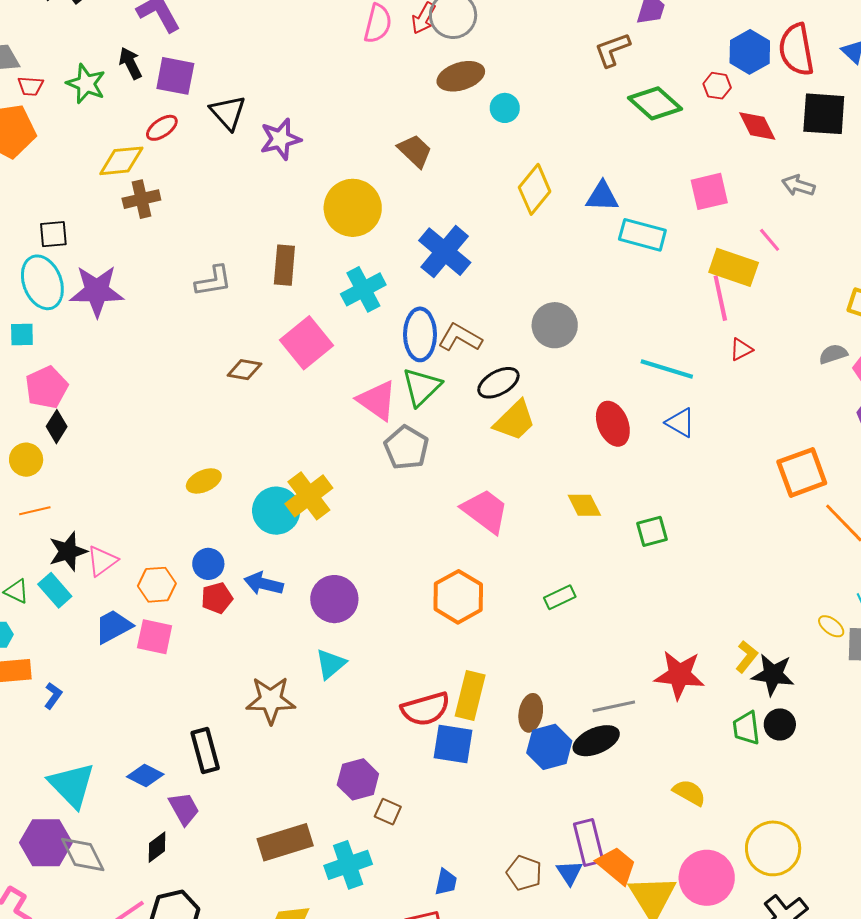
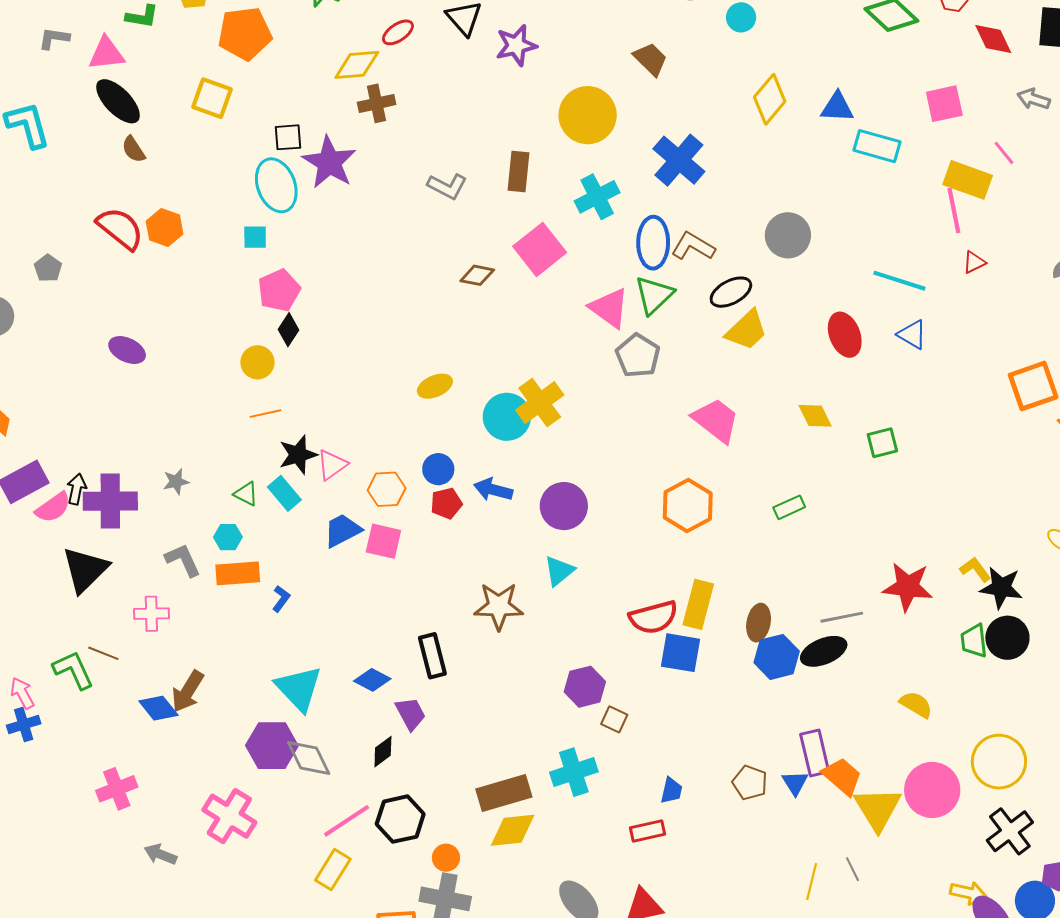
gray L-shape: (213, 281) -> (447, 186), turned 36
purple star: (97, 291) -> (329, 162), moved, turned 30
yellow L-shape: (747, 657) -> (975, 569), turned -76
black circle: (780, 724) -> (1007, 638), size x1.4
brown rectangle: (285, 842) -> (504, 793), moved

